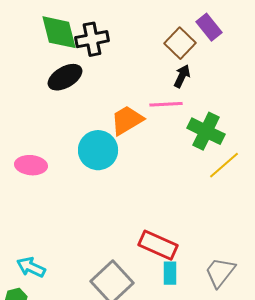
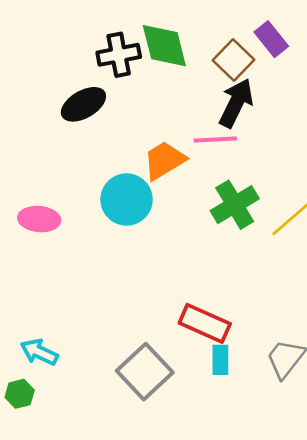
green diamond: (59, 32) -> (164, 46), moved
black arrow: (182, 76) -> (236, 103), size x1.6
green cross: (206, 131) -> (235, 205), moved, turned 33

